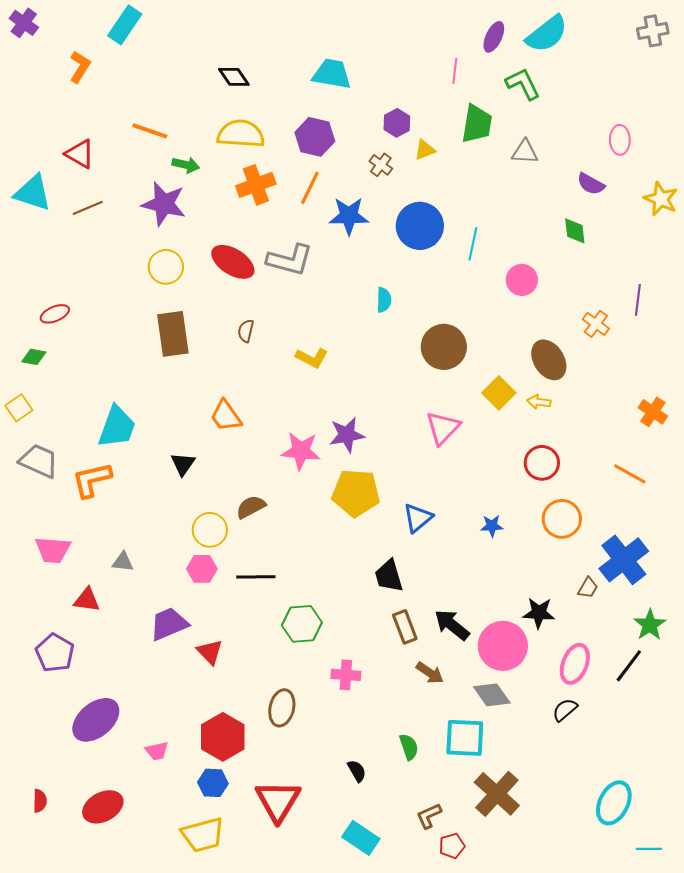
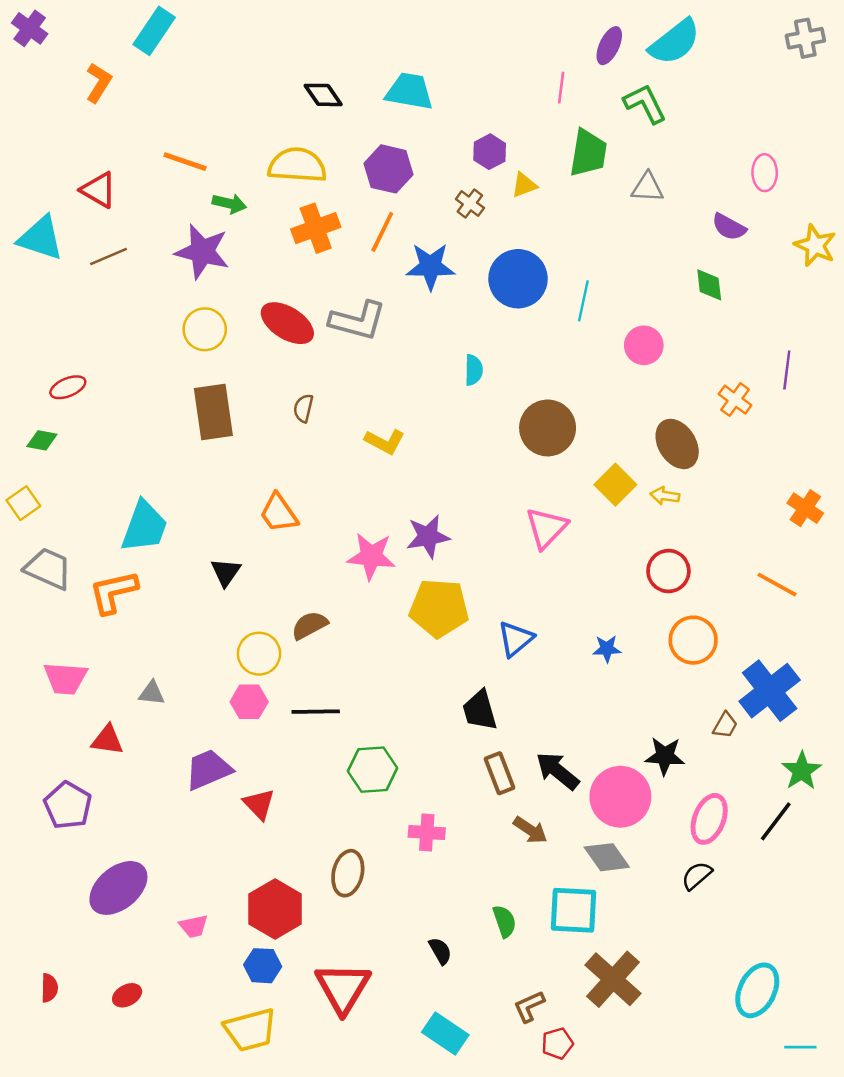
black diamond: (234, 77) -> (323, 95), moved
red ellipse: (103, 807) -> (127, 995), size x0.6

